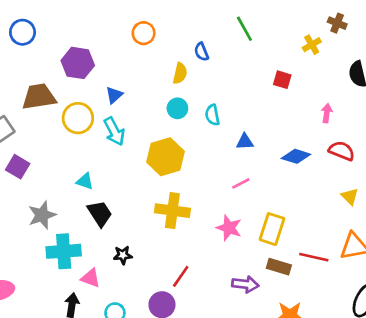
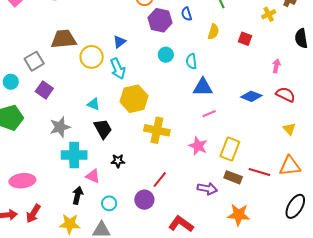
purple hexagon: (78, 63) -> (160, 20), moved
yellow semicircle: (180, 73) -> (213, 32), moved
blue triangle: (245, 142) -> (203, 87), moved, size x1.5
yellow hexagon: (165, 157) -> (134, 99), moved

